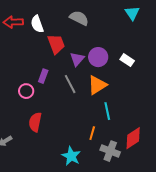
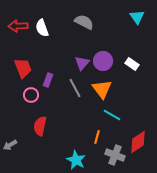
red trapezoid: (56, 44) -> (23, 68), moved
orange triangle: (97, 85) -> (102, 89), turned -35
cyan line: (107, 111) -> (112, 115), turned -48

